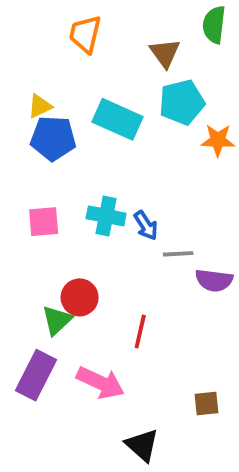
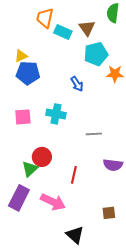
cyan rectangle: (117, 119) -> (63, 32), moved, size x0.7
blue arrow: (146, 225) -> (77, 84), moved
purple semicircle: (214, 280) -> (113, 165), moved

